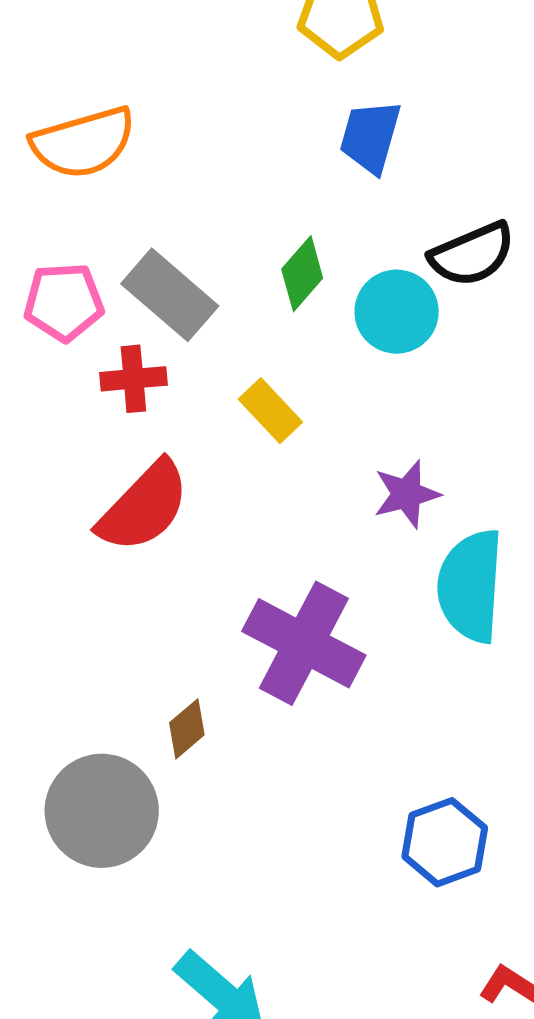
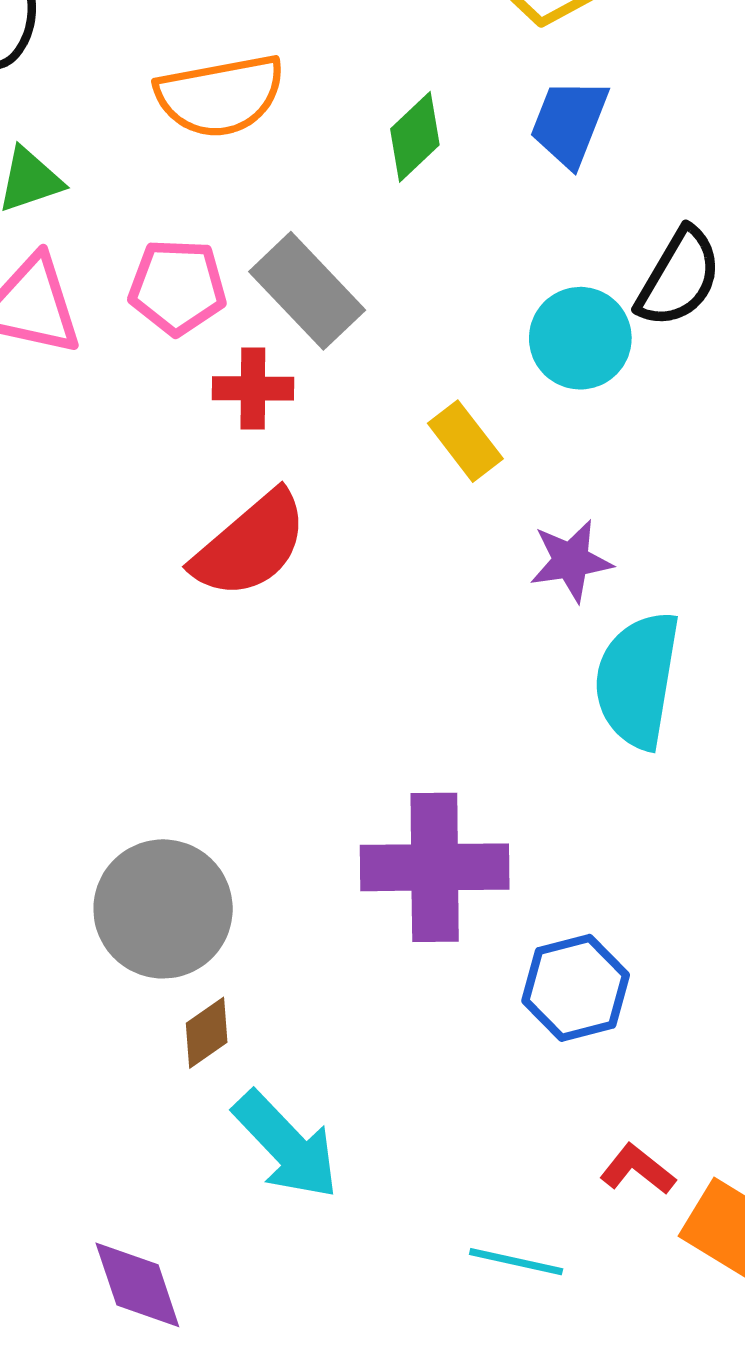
black semicircle: (472, 254) -> (679, 278), turned -42
green diamond: (302, 274) -> (415, 137), moved
yellow rectangle: (270, 411) -> (465, 441), moved
purple cross: (304, 643) -> (435, 867), moved, turned -34
brown diamond: (187, 729) -> (207, 1033), moved

